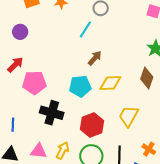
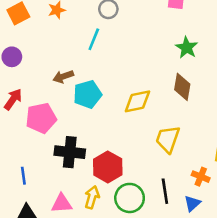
brown arrow: (95, 58) -> (63, 77), moved, turned -140
cyan pentagon: (80, 86) -> (87, 94), moved
red hexagon: (92, 125) -> (108, 167), moved

